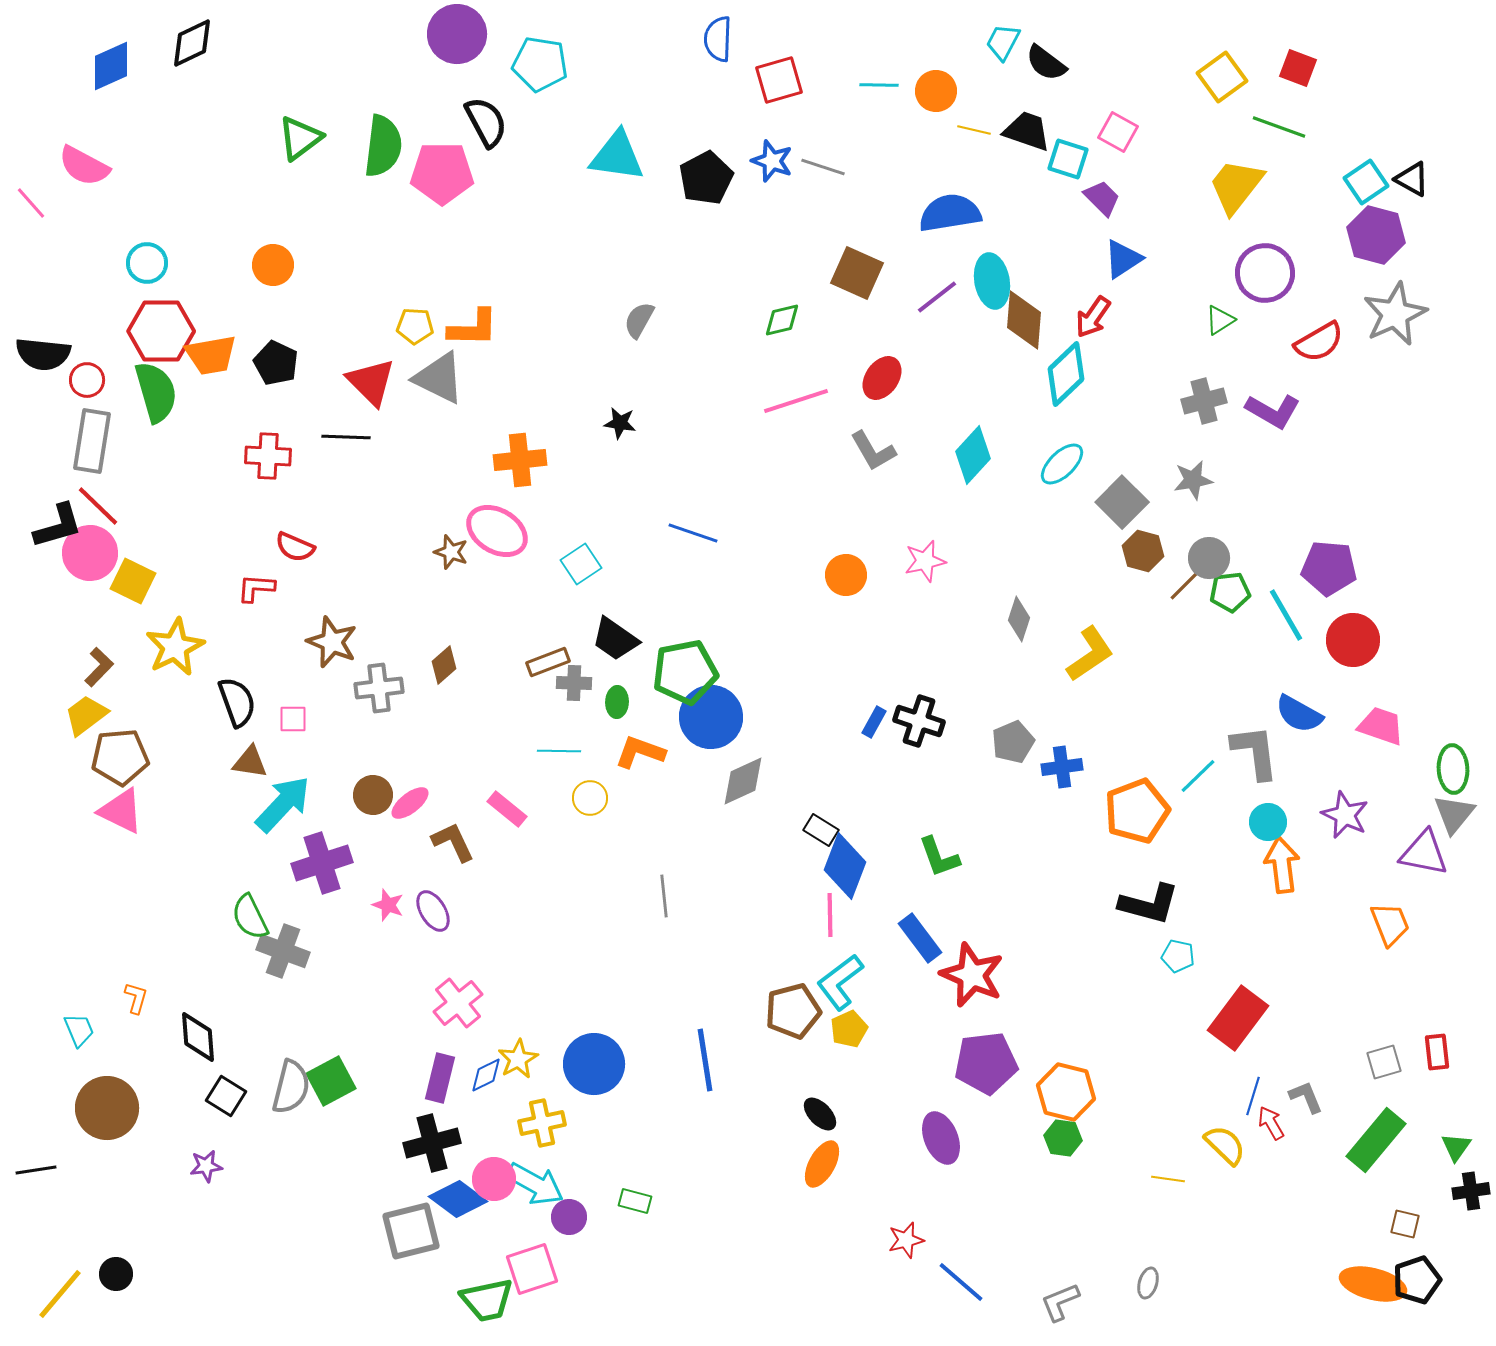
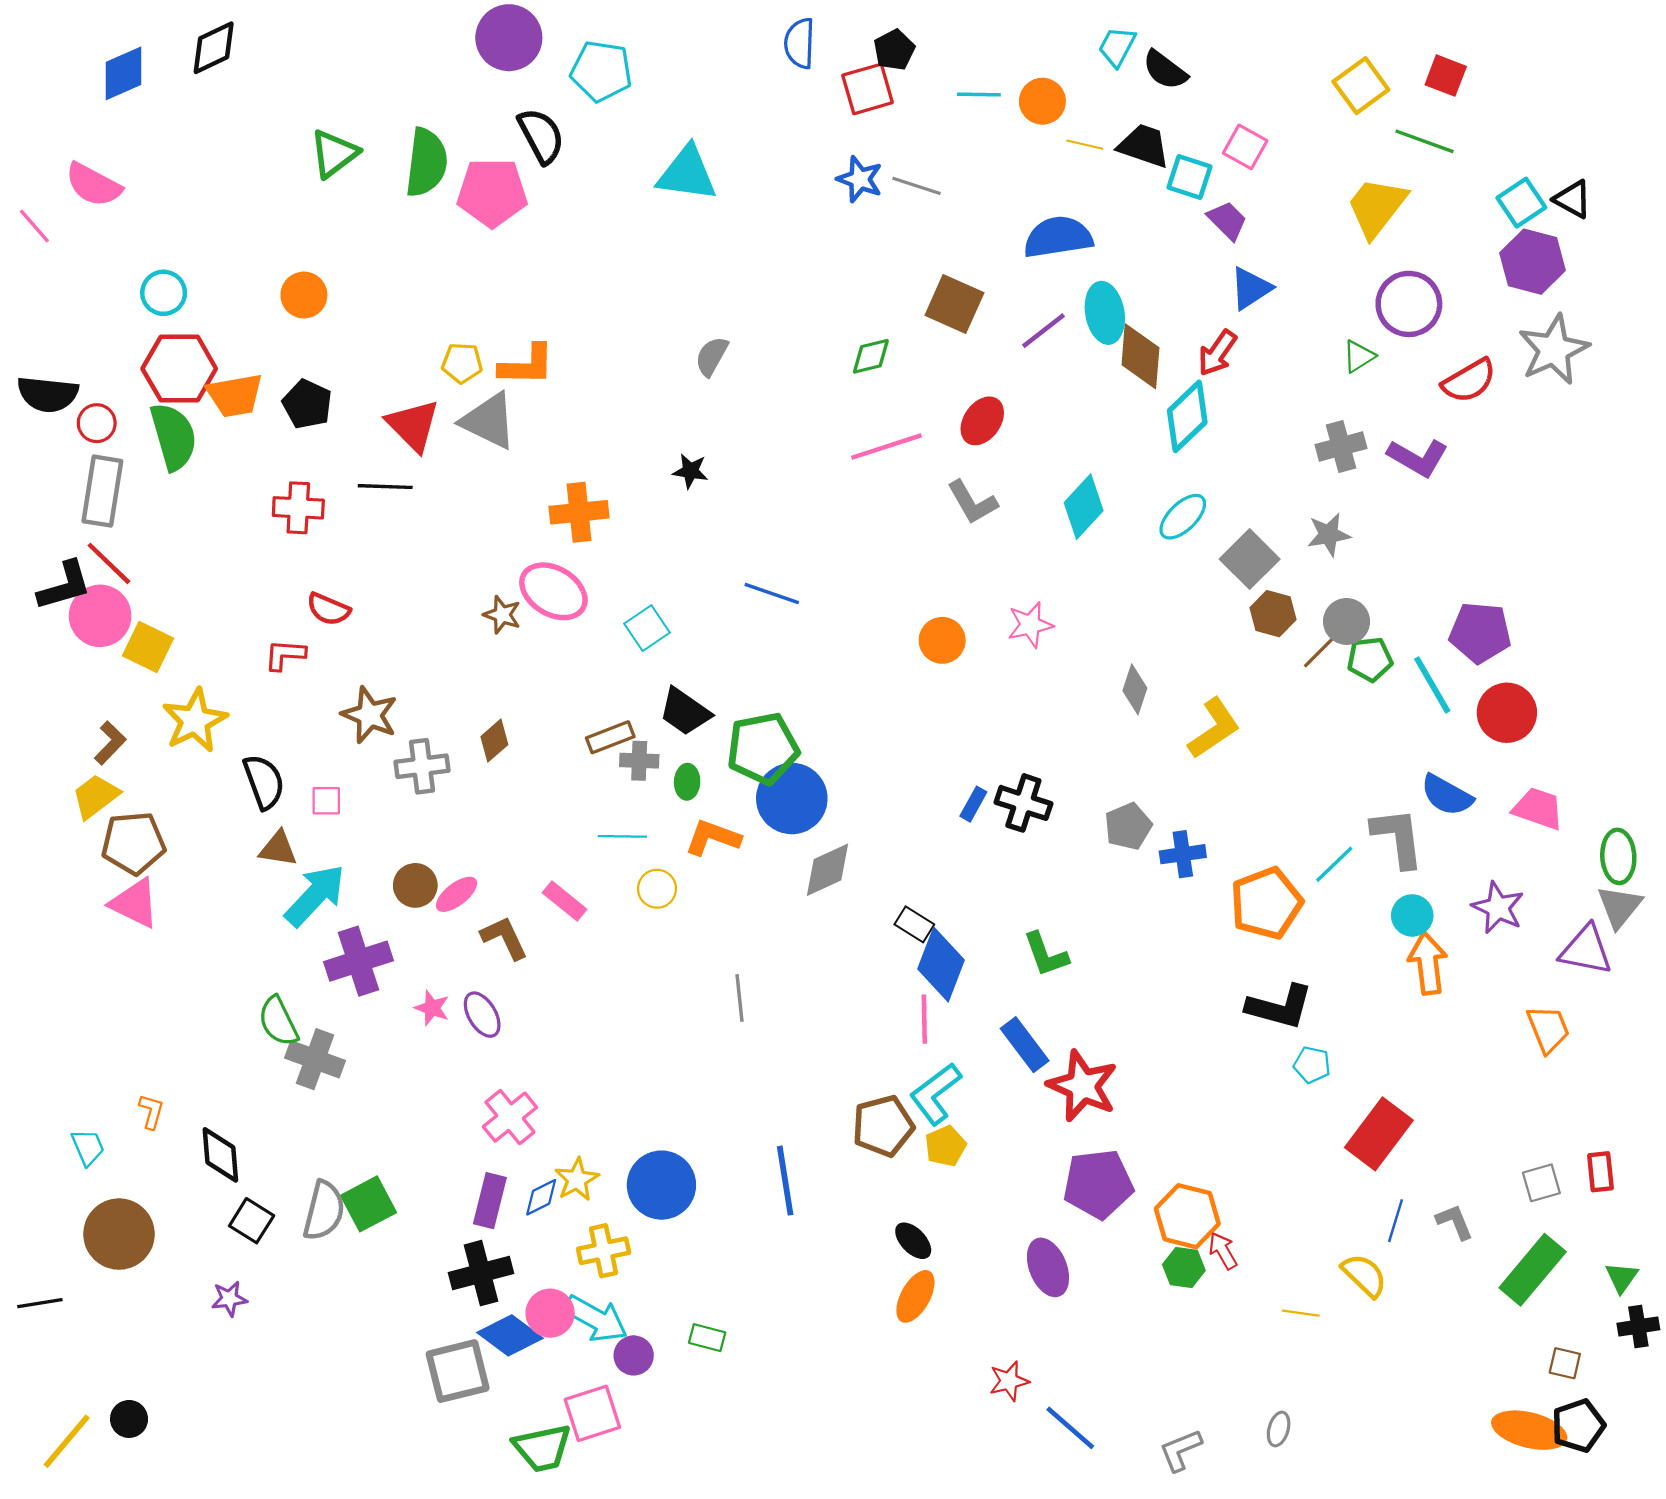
black pentagon: (706, 178) -> (894, 50), moved, size x0.7
red arrow: (1271, 1123) -> (1223, 1251), moved

